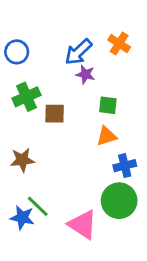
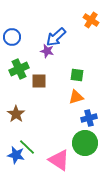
orange cross: (119, 44) -> (91, 20), moved
purple star: (85, 74) -> (47, 51), moved
brown star: (22, 160) -> (16, 114), turned -30

